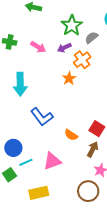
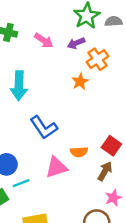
gray semicircle: (92, 38) -> (114, 21), moved, turned 32
orange semicircle: (71, 135) -> (79, 152), turned -40
pink triangle: (52, 161) -> (56, 167), moved

